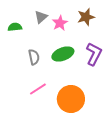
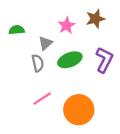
gray triangle: (41, 17) -> (45, 43), moved

